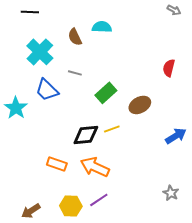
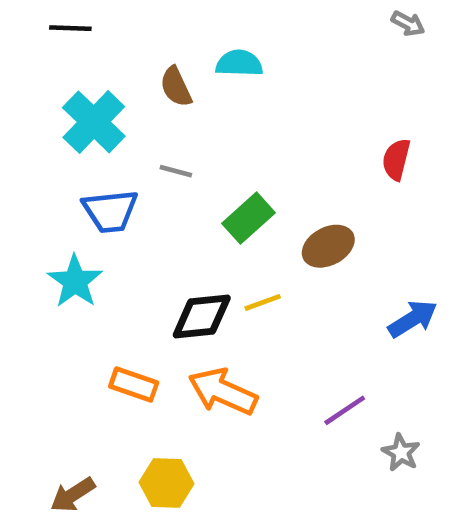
blue trapezoid: (47, 90) -> (110, 211), turned -50
cyan star: (16, 108) -> (75, 281), moved
purple line: (99, 200) -> (345, 410), moved

